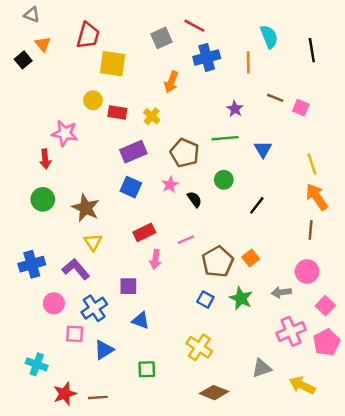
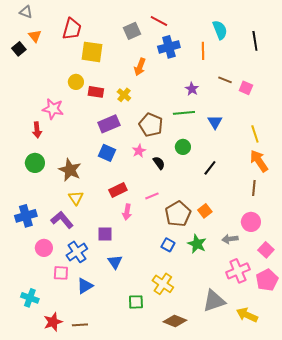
blue triangle: (141, 320) -> (115, 262), turned 35
gray triangle: (262, 368) -> (214, 301), size x1.4
green square: (147, 369) -> (136, 302), moved

